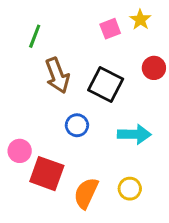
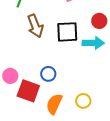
black square: (106, 85) -> (67, 32), turned -30
blue circle: (77, 125) -> (48, 74), moved
cyan arrow: (134, 134) -> (93, 43), moved

